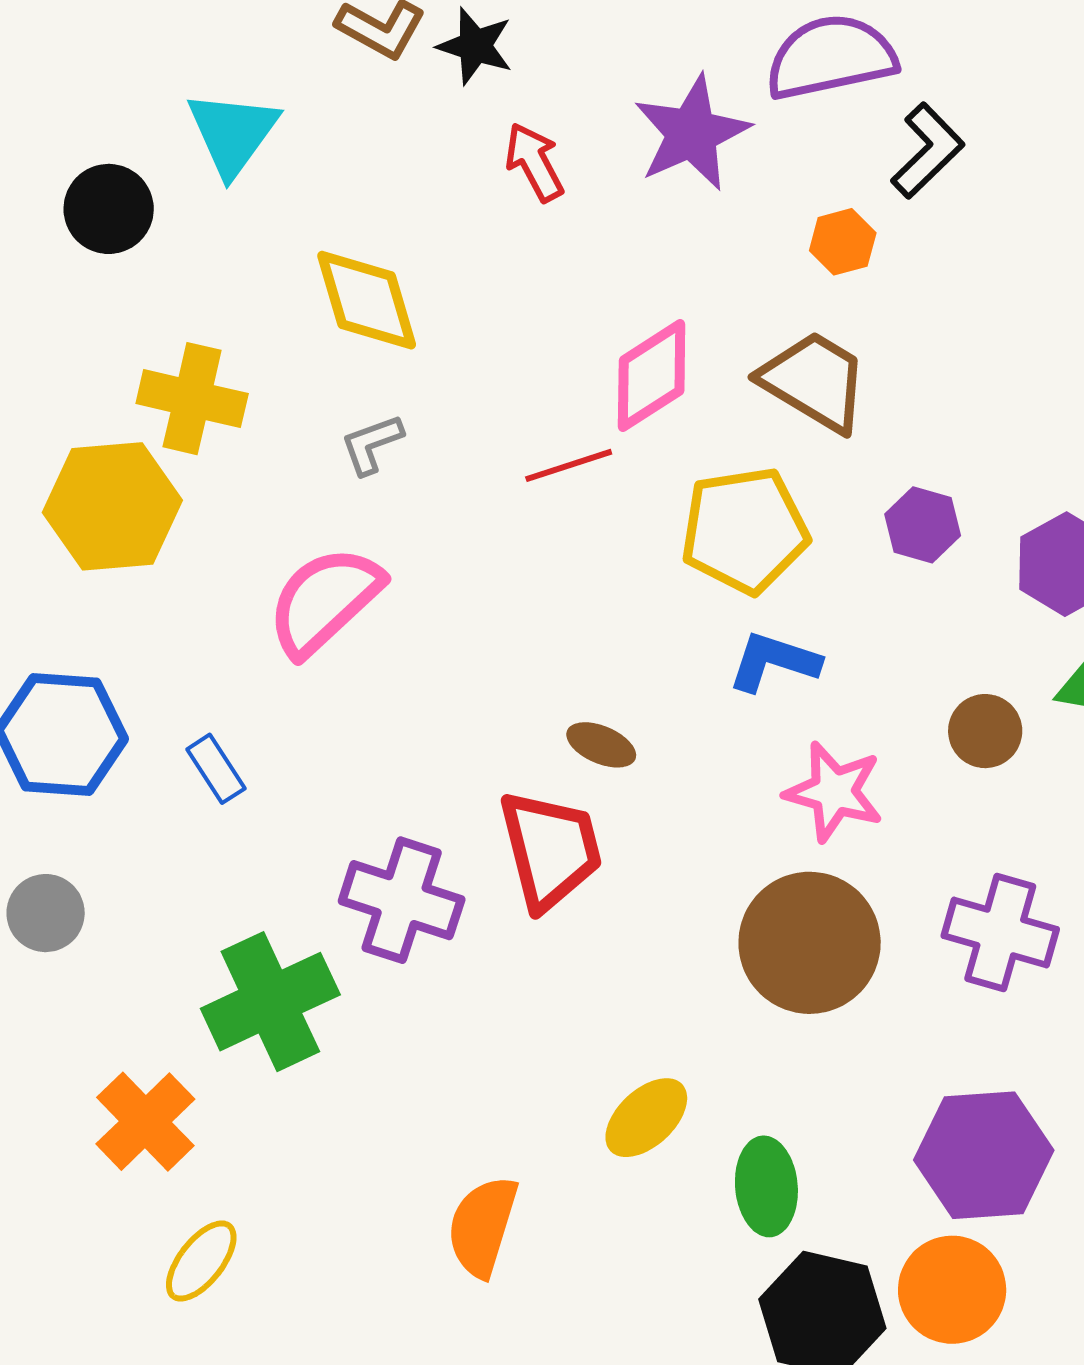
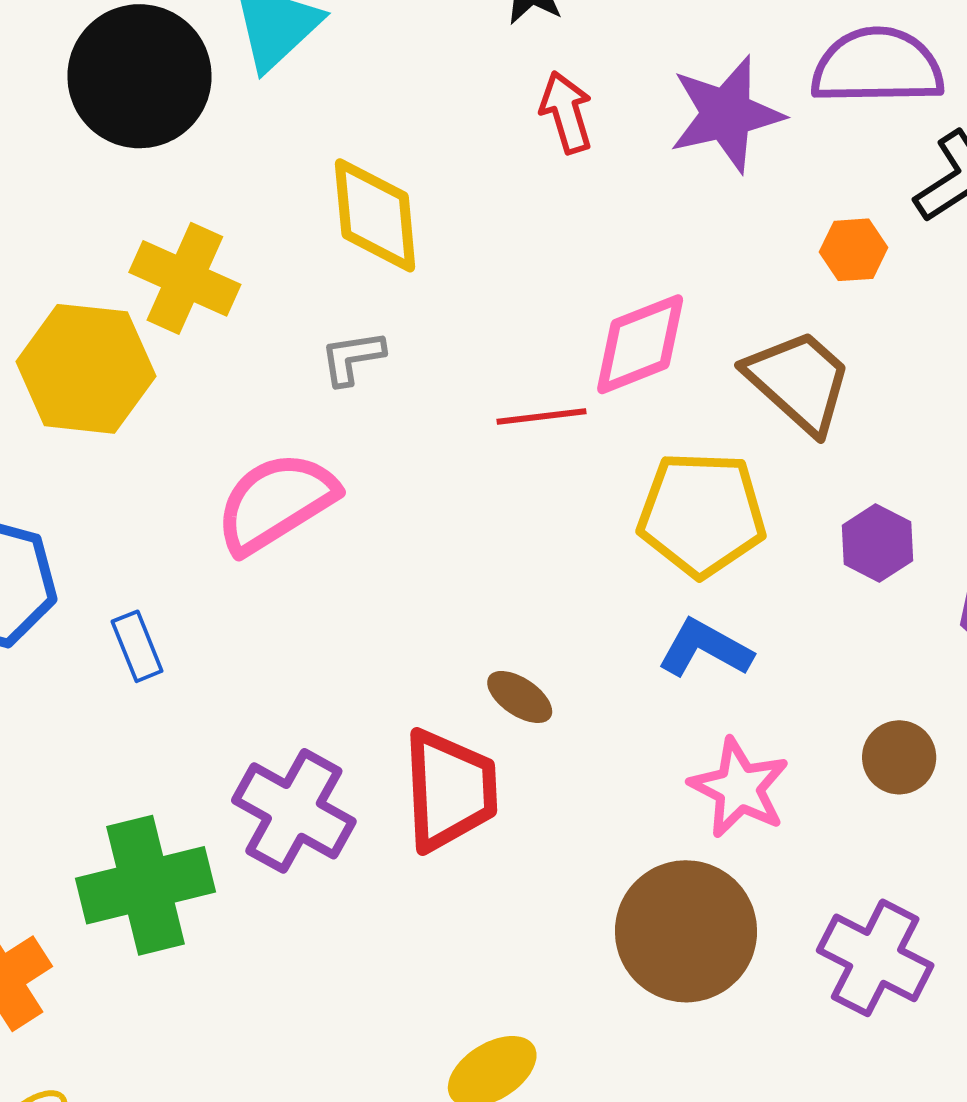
black circle: (109, 209) -> (139, 76), size x1.6

